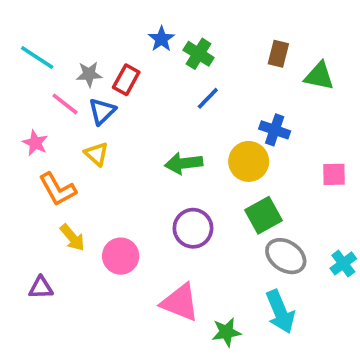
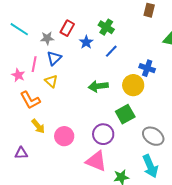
blue star: (161, 39) -> (86, 42), moved
brown rectangle: (278, 54) -> (149, 10), moved
red rectangle: (126, 80) -> (67, 28), moved
pink line: (65, 104) -> (34, 64), moved, turned 63
green square: (264, 215) -> (125, 114), moved
purple circle: (193, 228) -> (103, 134), moved

